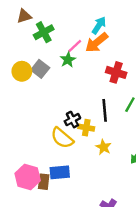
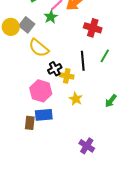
yellow semicircle: (62, 138) -> (39, 48), moved
yellow star: (103, 147) -> (76, 99), moved
pink hexagon: (28, 177) -> (41, 91), moved

